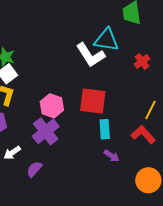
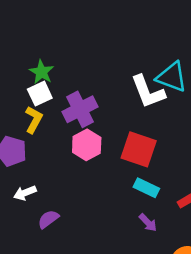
cyan rectangle: (105, 129) -> (146, 188), turned -72
purple cross: (46, 131) -> (80, 109), moved

